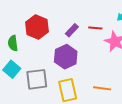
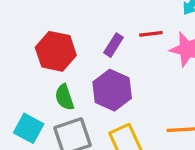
green semicircle: (13, 43) -> (64, 97), moved

